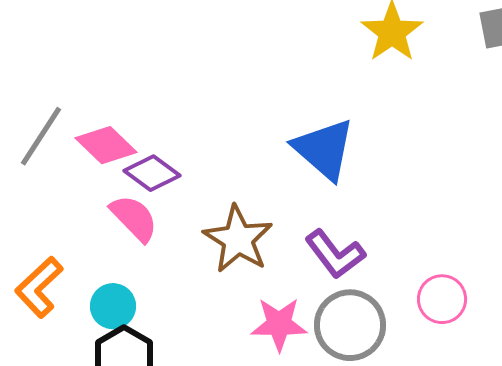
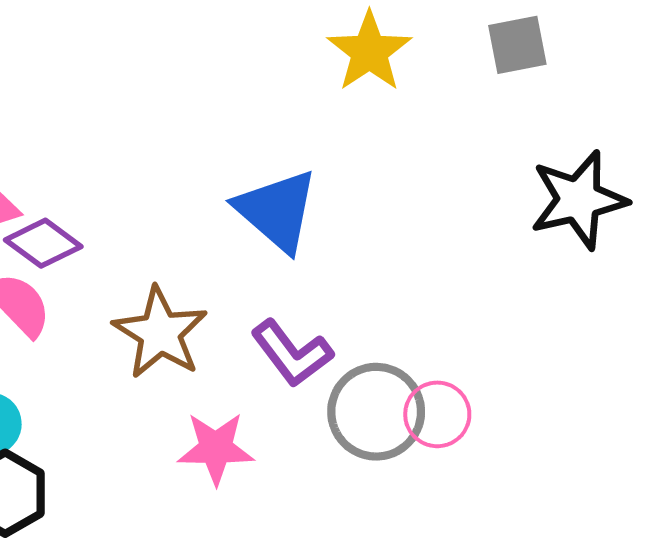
gray circle: (350, 325) -> (376, 412), moved

